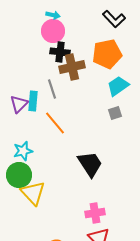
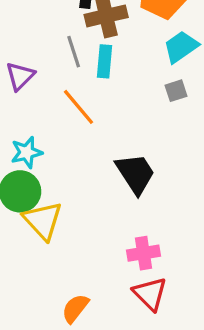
cyan rectangle: (33, 101) -> (105, 61), moved

